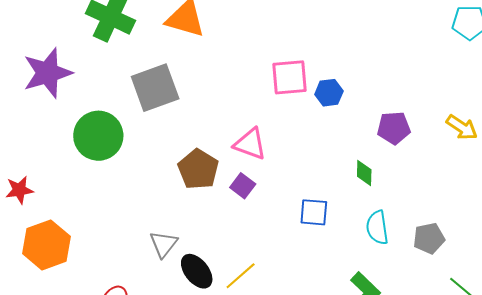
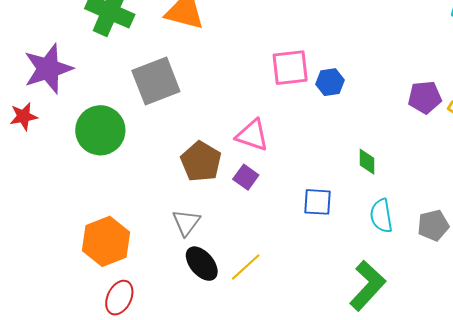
purple pentagon: (394, 128) -> (425, 97), moved
red star: (19, 190) -> (24, 116), moved
gray triangle: (164, 244) -> (186, 222), moved
orange hexagon: (46, 245) -> (106, 241), moved

